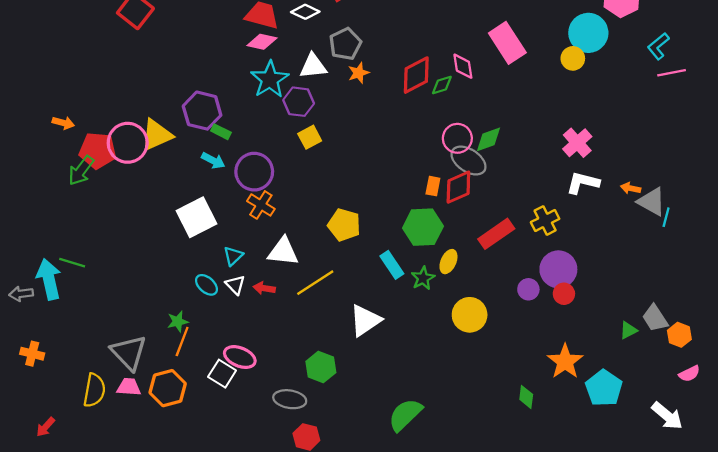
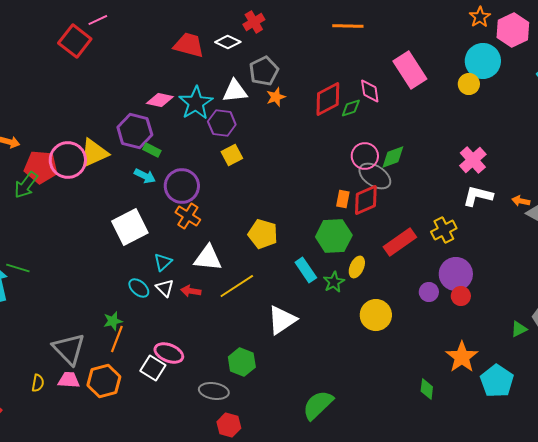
pink diamond: (262, 42) -> (160, 100), moved
yellow semicircle: (94, 390) -> (38, 383), size x0.6

